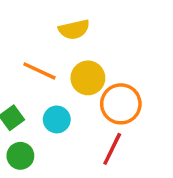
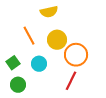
orange line: (39, 71) -> (29, 36), turned 36

